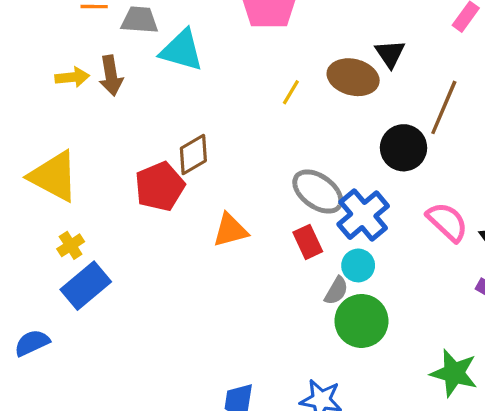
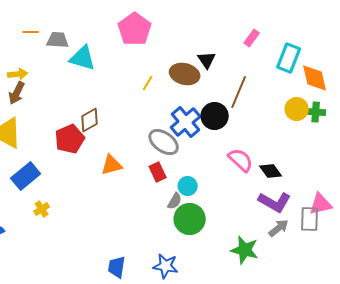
brown arrow: (111, 76) -> (17, 93), moved, turned 35
blue cross: (363, 215) -> (186, 122), moved
yellow cross: (71, 245) -> (42, 209), moved
blue rectangle: (86, 286) -> (26, 176), moved

